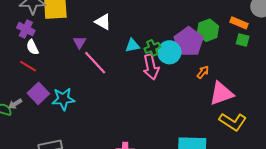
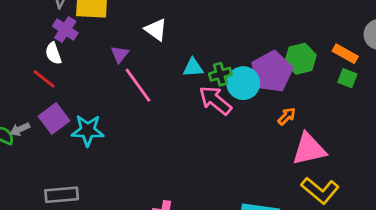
purple cross: (26, 29) -> (65, 29), moved
pink arrow: (151, 67) -> (215, 100), turned 135

